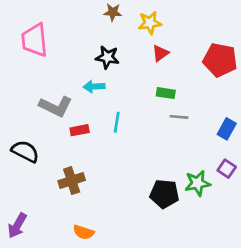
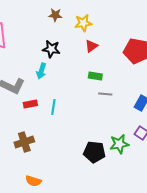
cyan arrow: (94, 86) -> (41, 71), turned -70
cyan line: (117, 122) -> (53, 107), moved

